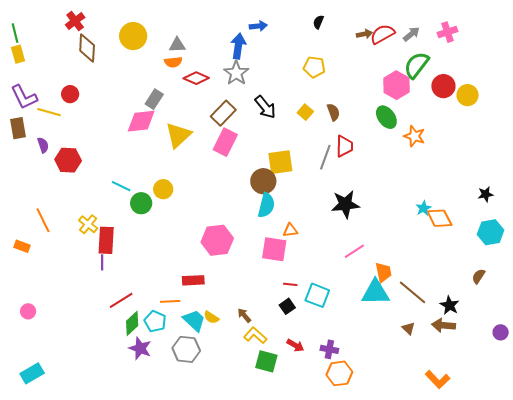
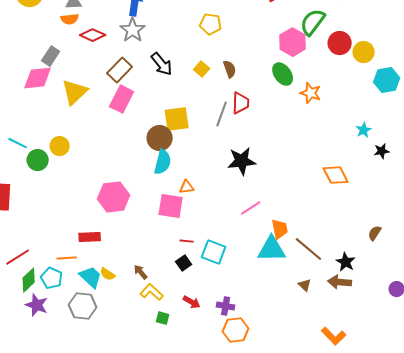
cyan star: (423, 208) -> (364, 130), moved
cyan hexagon: (491, 232) -> (387, 80), moved
green square: (266, 361) -> (163, 318), size x0.6

